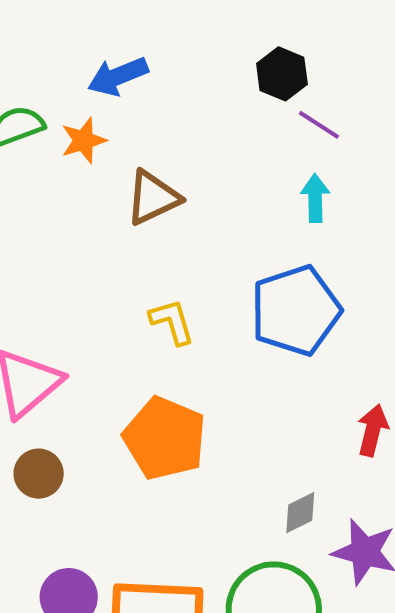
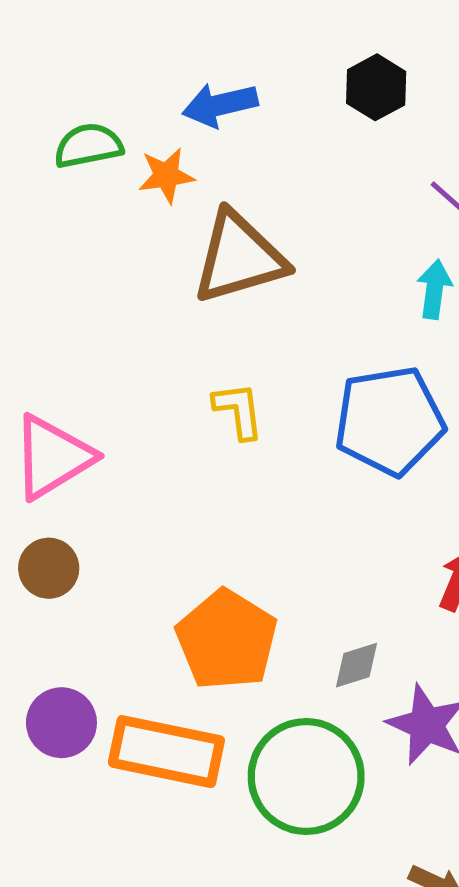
black hexagon: (282, 74) -> (376, 87), moved
brown triangle: (153, 198) -> (239, 257), size x1.4
orange pentagon: (165, 438) -> (227, 640), moved

